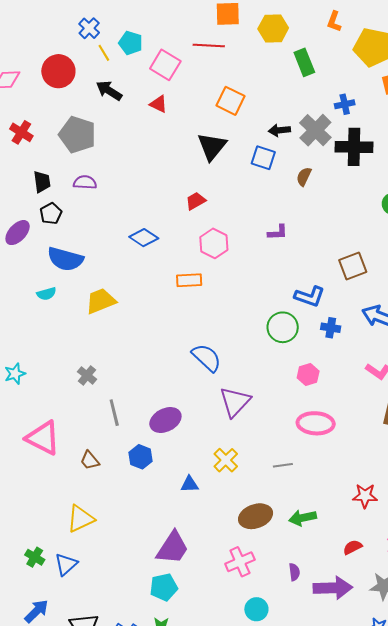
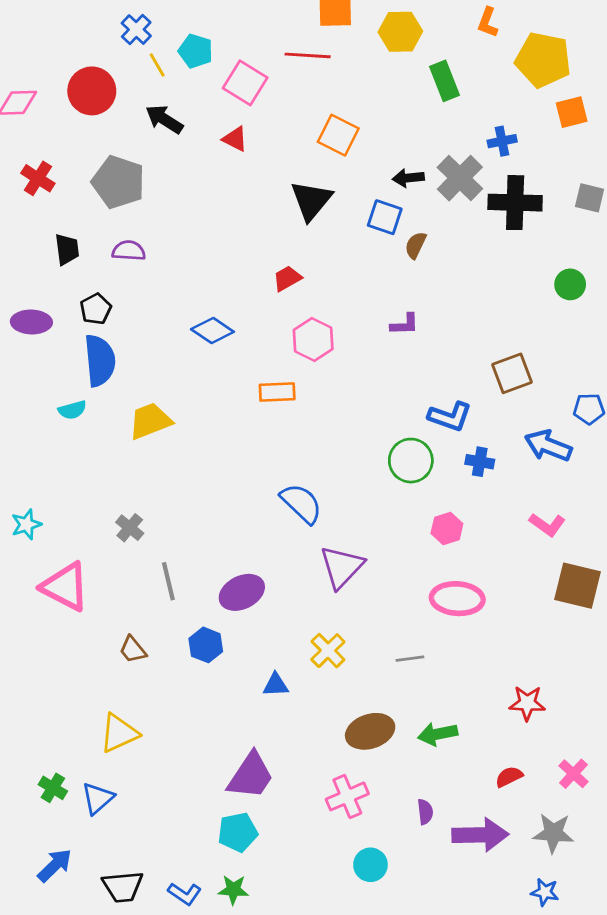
brown semicircle: (304, 177) -> (416, 245), moved
black pentagon: (51, 214) -> (96, 309), moved
purple ellipse: (18, 233) -> (31, 322), turned 48
blue semicircle: (65, 259) -> (100, 360), turned -111
pink triangle: (43, 438) -> (65, 587), moved

